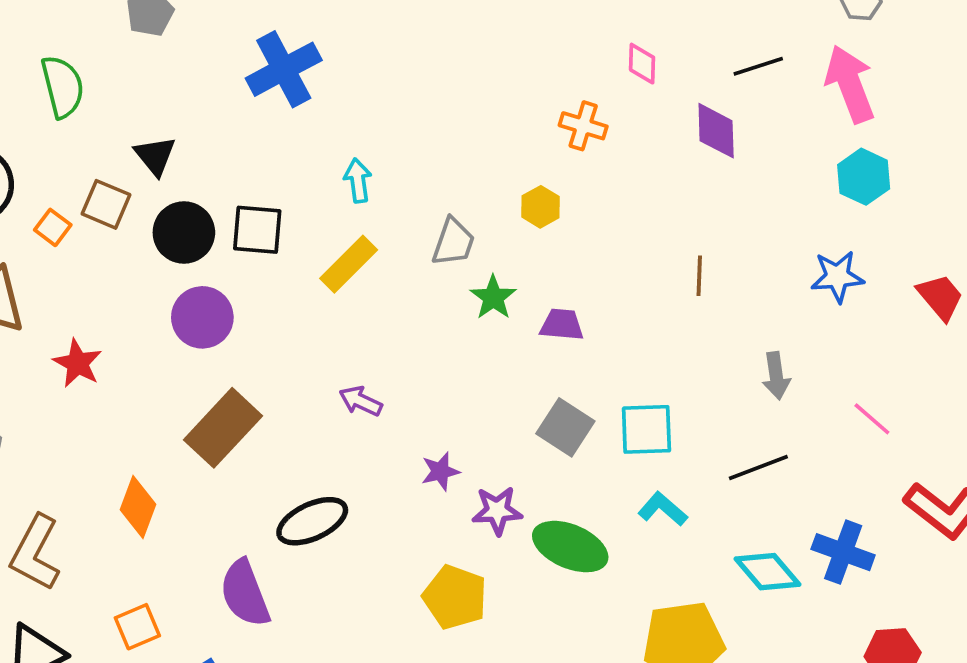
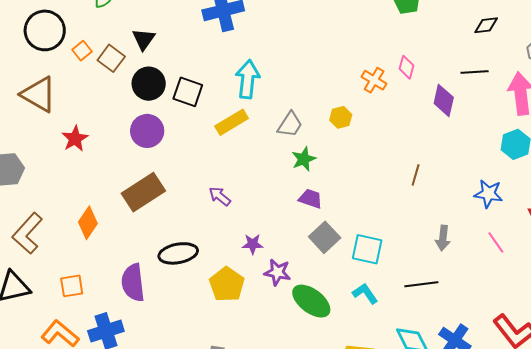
pink diamond: (642, 64) -> (406, 67), moved
cyan arrow: (358, 180) -> (248, 79), size x1.6
orange square: (53, 227) -> (82, 51), moved
purple trapezoid: (562, 325) -> (310, 199), moved
pink line: (872, 419) -> (496, 243), moved
yellow pentagon: (455, 597) -> (227, 284), moved

